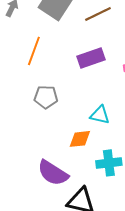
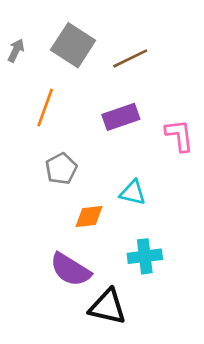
gray pentagon: (46, 97) -> (61, 169), turned -30
orange diamond: (80, 139) -> (89, 216), moved

